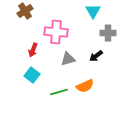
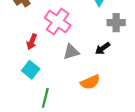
pink cross: (56, 32) -> (58, 21), turned 30
green line: (59, 92) -> (45, 98), moved, turned -60

